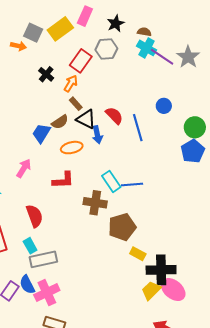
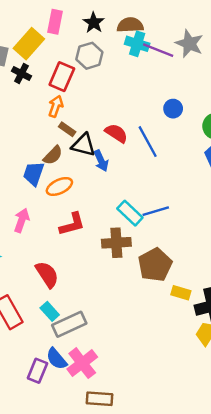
brown semicircle: (144, 32) -> (130, 25), size x1.5
black cross: (46, 74) -> (21, 74), moved
orange ellipse: (72, 148) -> (59, 187), moved

